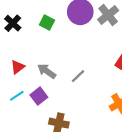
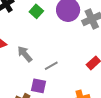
purple square: (39, 96) -> (39, 86), moved, turned 35

